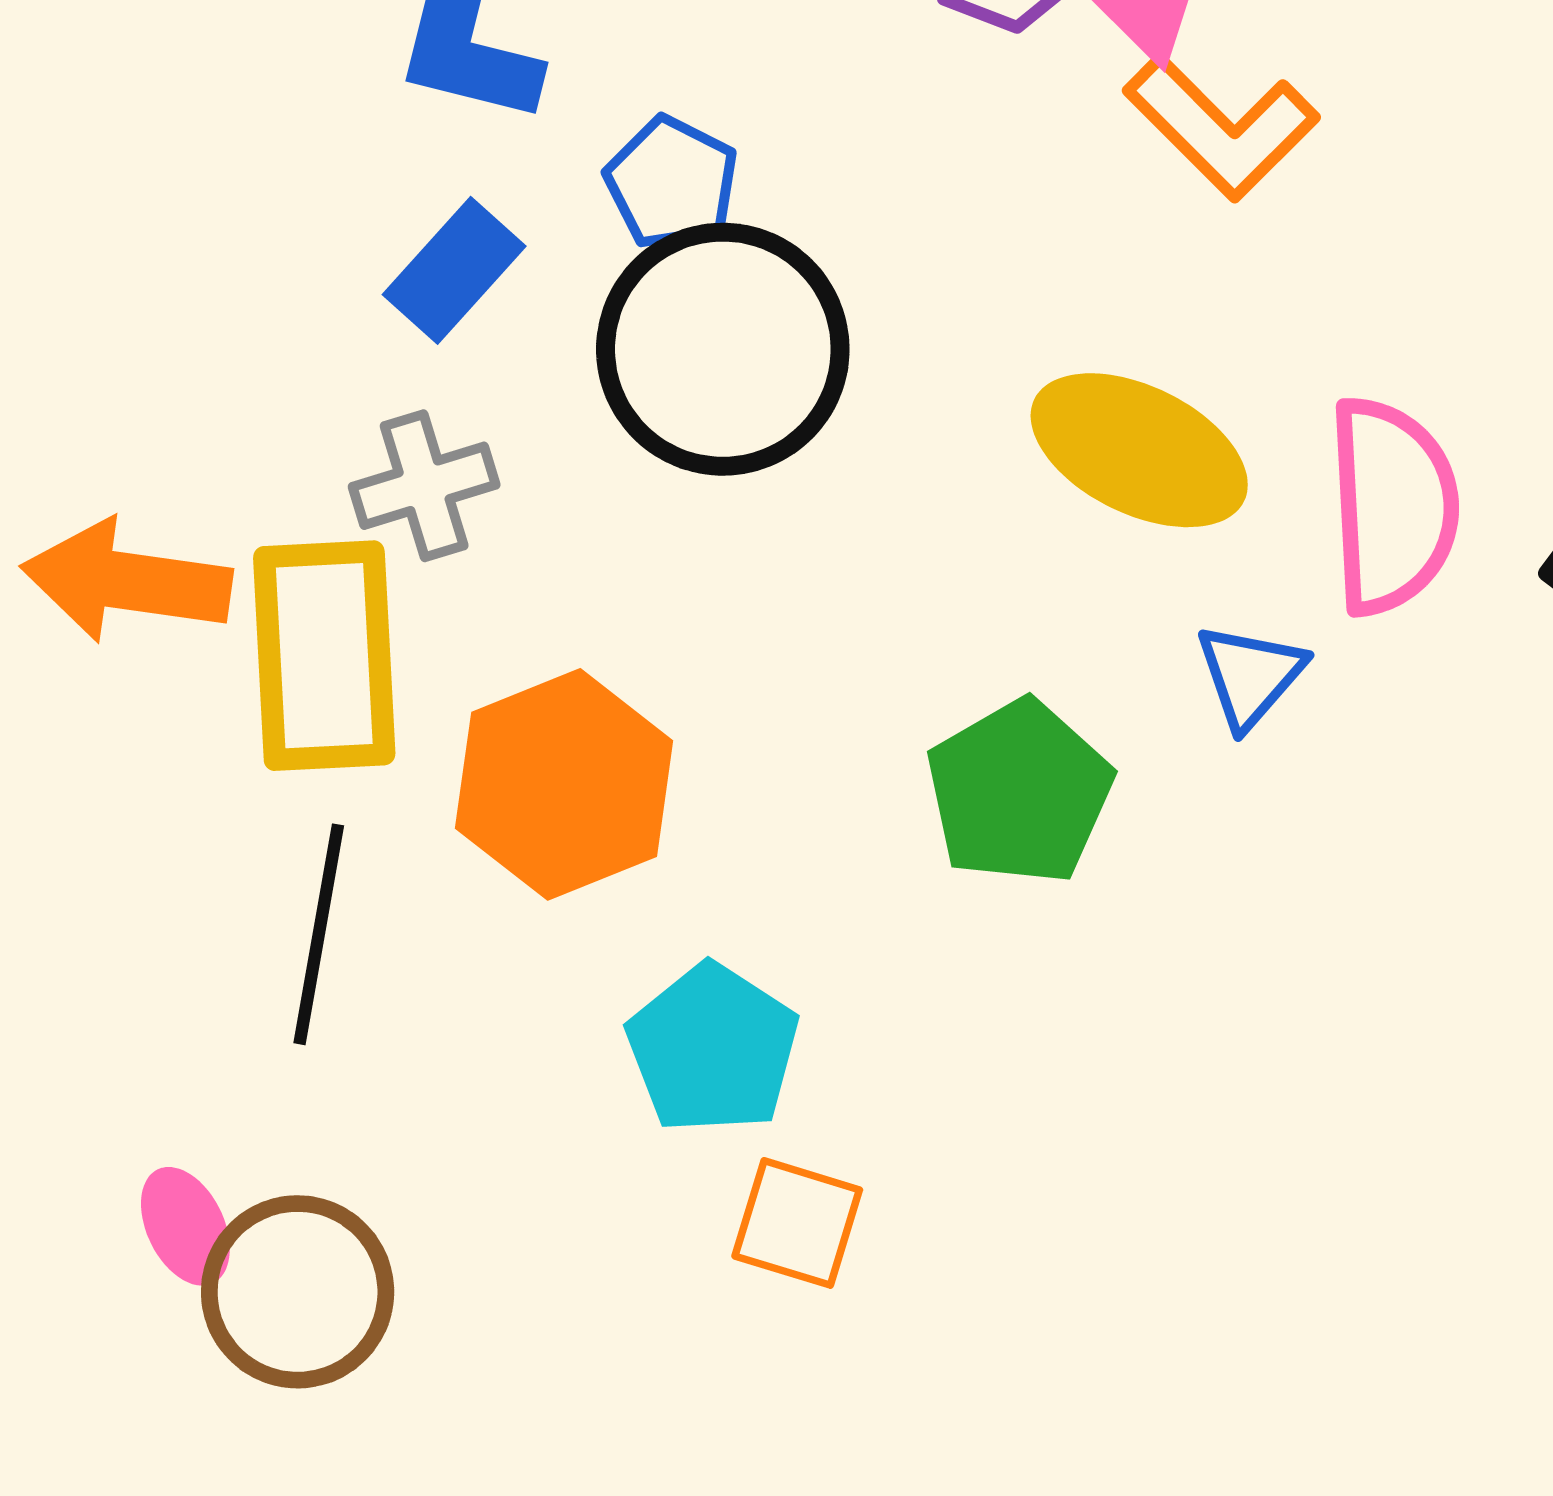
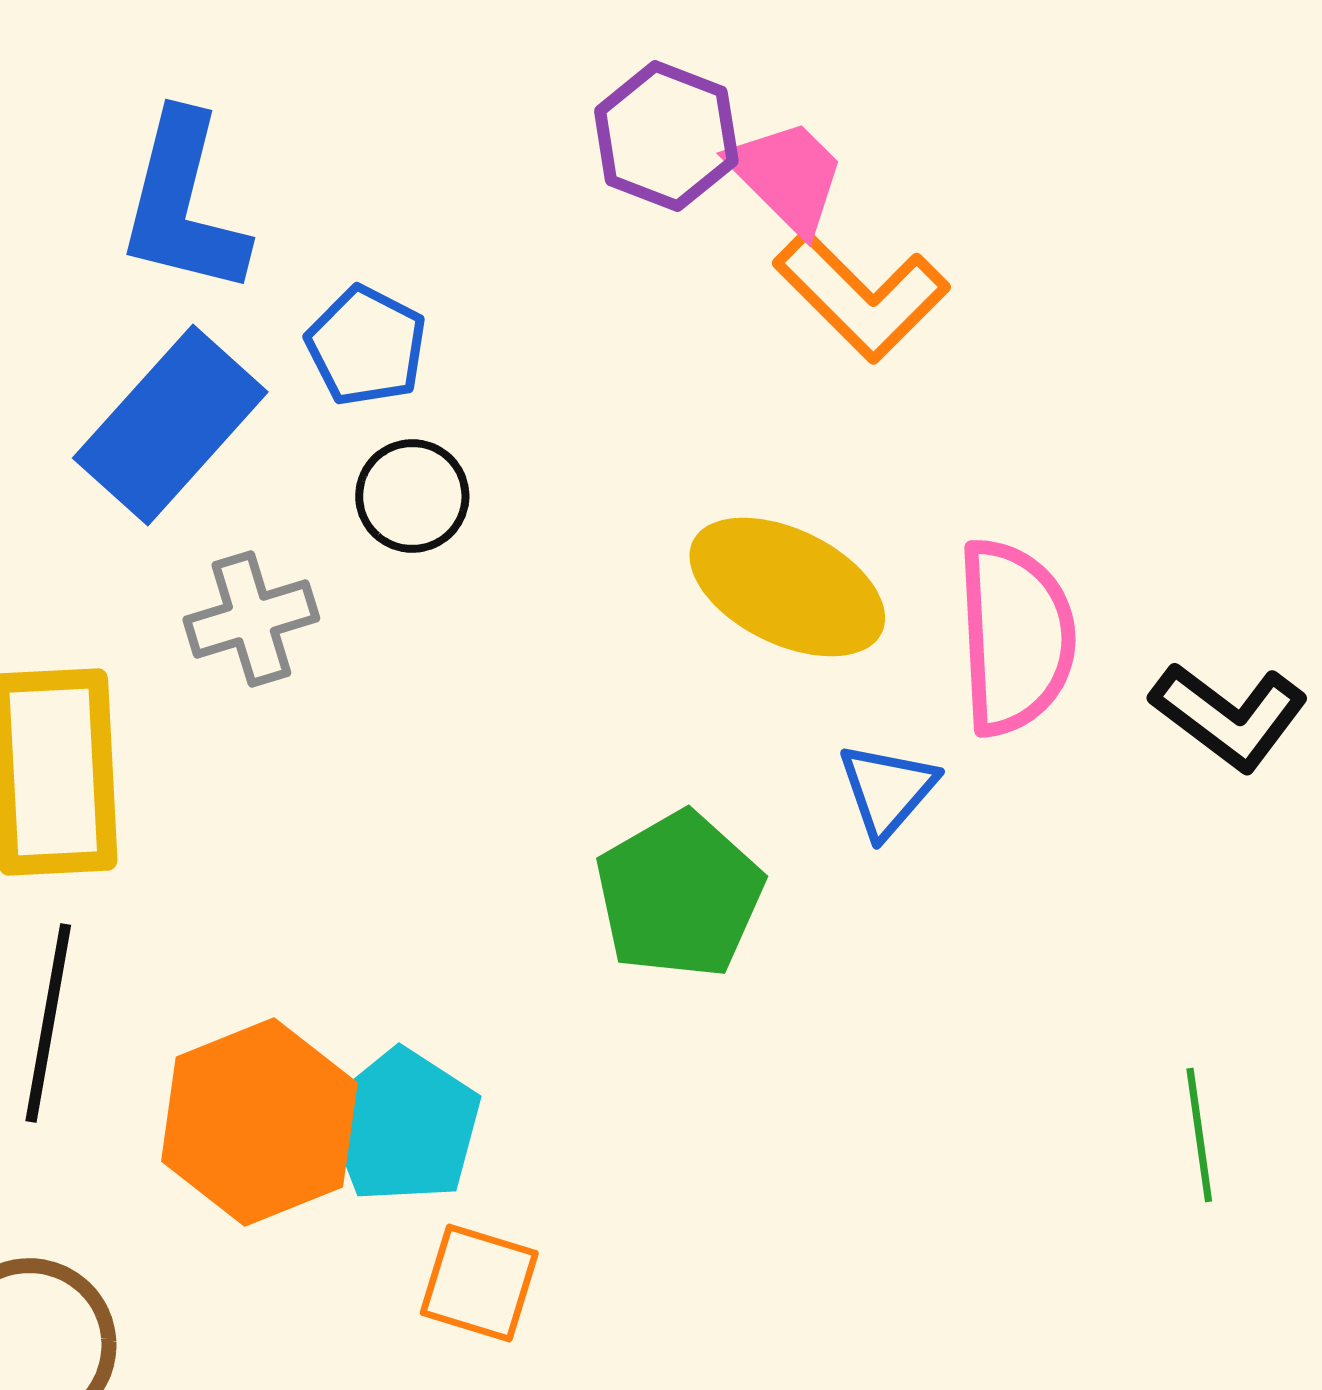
blue rectangle: (454, 270) -> (170, 425), size x1.5
black circle: (723, 349) -> (412, 496), size x0.5
gray cross: (424, 486) -> (251, 619), moved
orange hexagon: (564, 784) -> (259, 1122), moved

